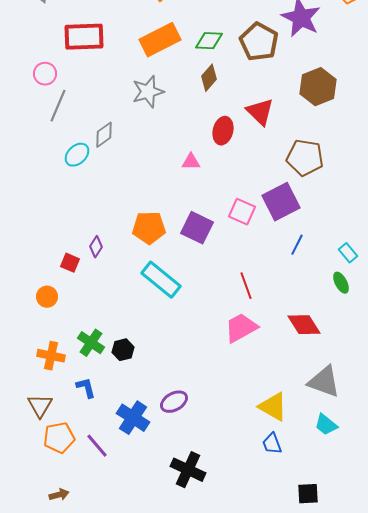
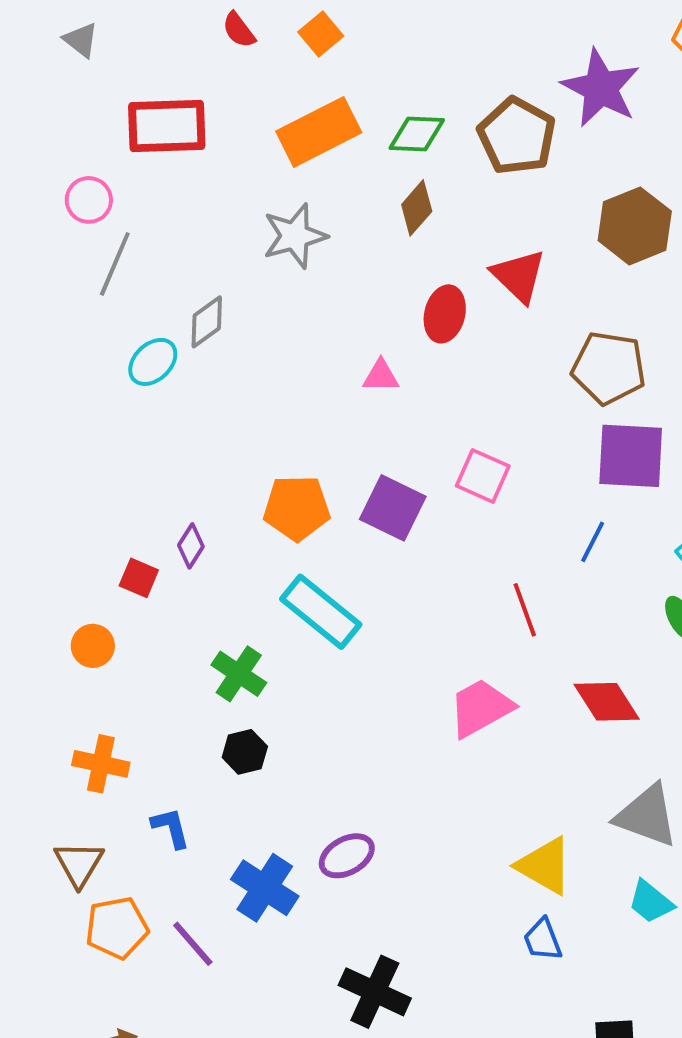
purple square: (281, 202) -> (631, 456), moved, turned 30
red line: (246, 286) -> (525, 610), moved
green cross: (91, 343) -> (239, 674), moved

